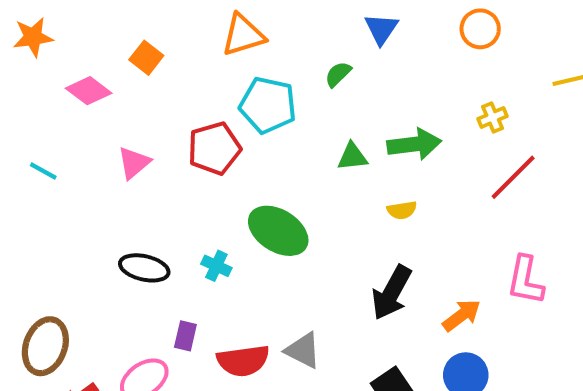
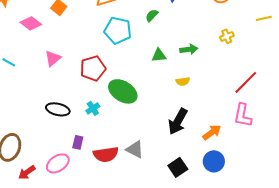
green arrow: (414, 144) -> (189, 49), size x0.7
red pentagon: (214, 148) -> (93, 68), moved
red line: (513, 177) -> (246, 82), moved
cyan cross: (216, 266) -> (93, 108), turned 32

